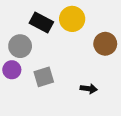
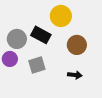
black rectangle: (41, 22) -> (41, 35), moved
brown circle: (105, 44) -> (77, 45), moved

